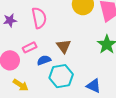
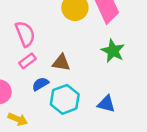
brown triangle: (64, 46) -> (61, 63), turned -35
pink rectangle: (30, 47) -> (27, 61), moved

